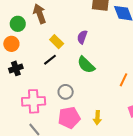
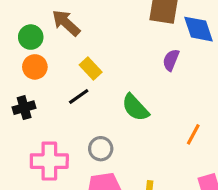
brown arrow: (40, 14) -> (66, 23), turned -30
purple semicircle: (82, 37) -> (171, 60), moved
orange circle: (11, 44) -> (35, 67), moved

